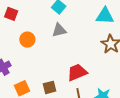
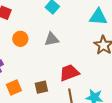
gray triangle: (59, 30) -> (52, 39), moved

